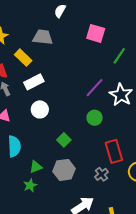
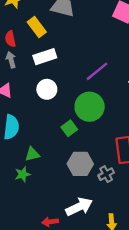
purple line: (94, 88) -> (97, 71), moved
green circle: (95, 118) -> (90, 107), moved, size x1.6
gray hexagon: (64, 170) -> (80, 164), moved

